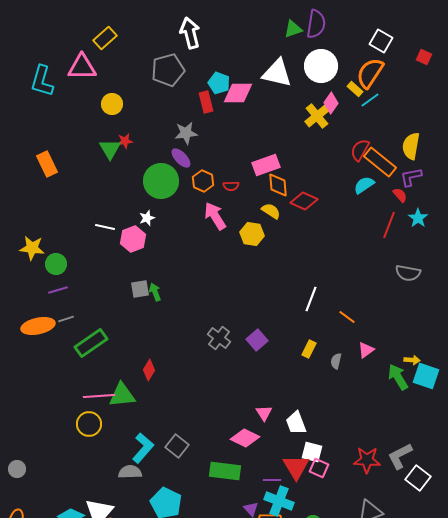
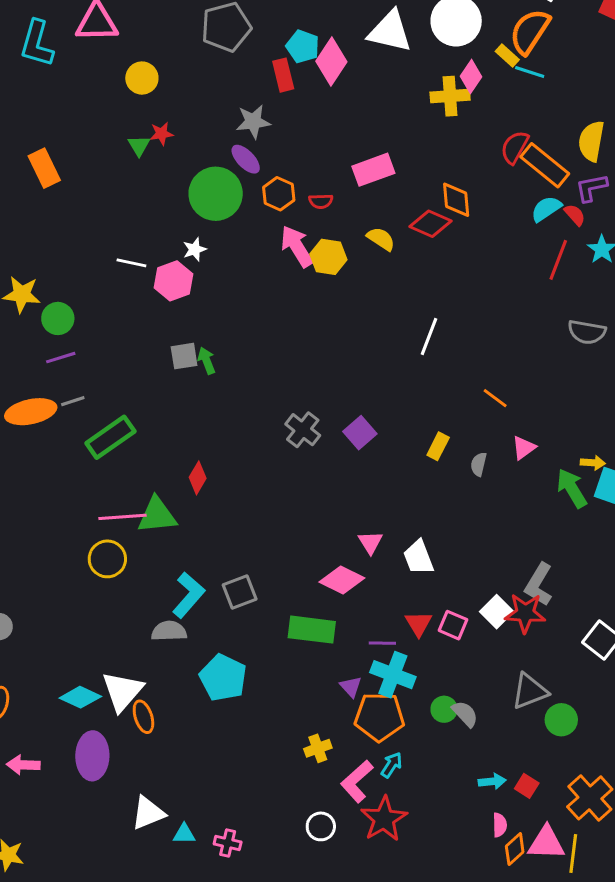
pink diamond: (238, 93) -> (331, 61), turned -56
cyan line: (370, 100) -> (530, 72), turned 54
yellow cross: (317, 116) -> (450, 96), turned 35
green triangle: (110, 149) -> (139, 146), size x0.7
orange diamond: (278, 185) -> (456, 200), moved
cyan semicircle: (364, 185) -> (546, 209), moved
yellow hexagon: (252, 234) -> (328, 257), moved
white line: (311, 299) -> (429, 337), moved
gray square: (177, 446) -> (240, 592), turned 30
white square: (312, 452) -> (497, 612), moved, turned 30
gray L-shape: (400, 456) -> (539, 584), moved, turned -32
red triangle: (296, 467) -> (418, 624), size x0.7

